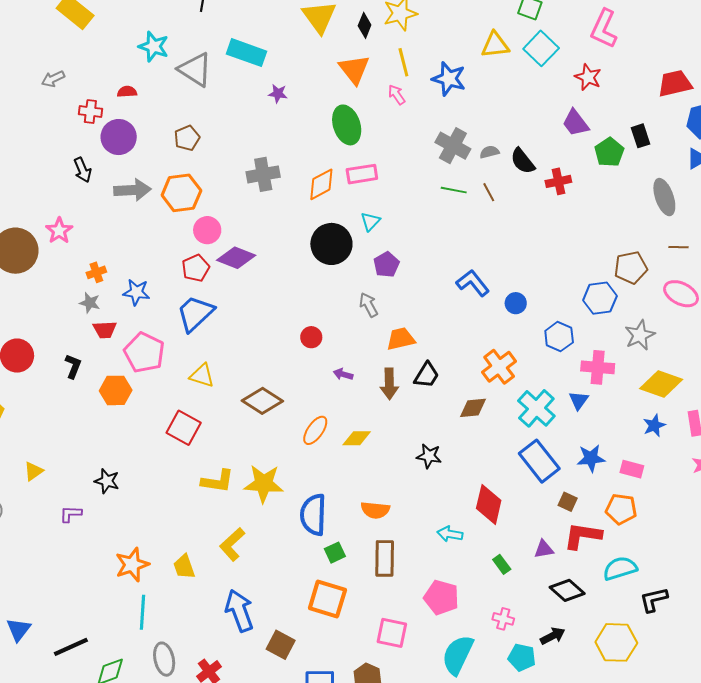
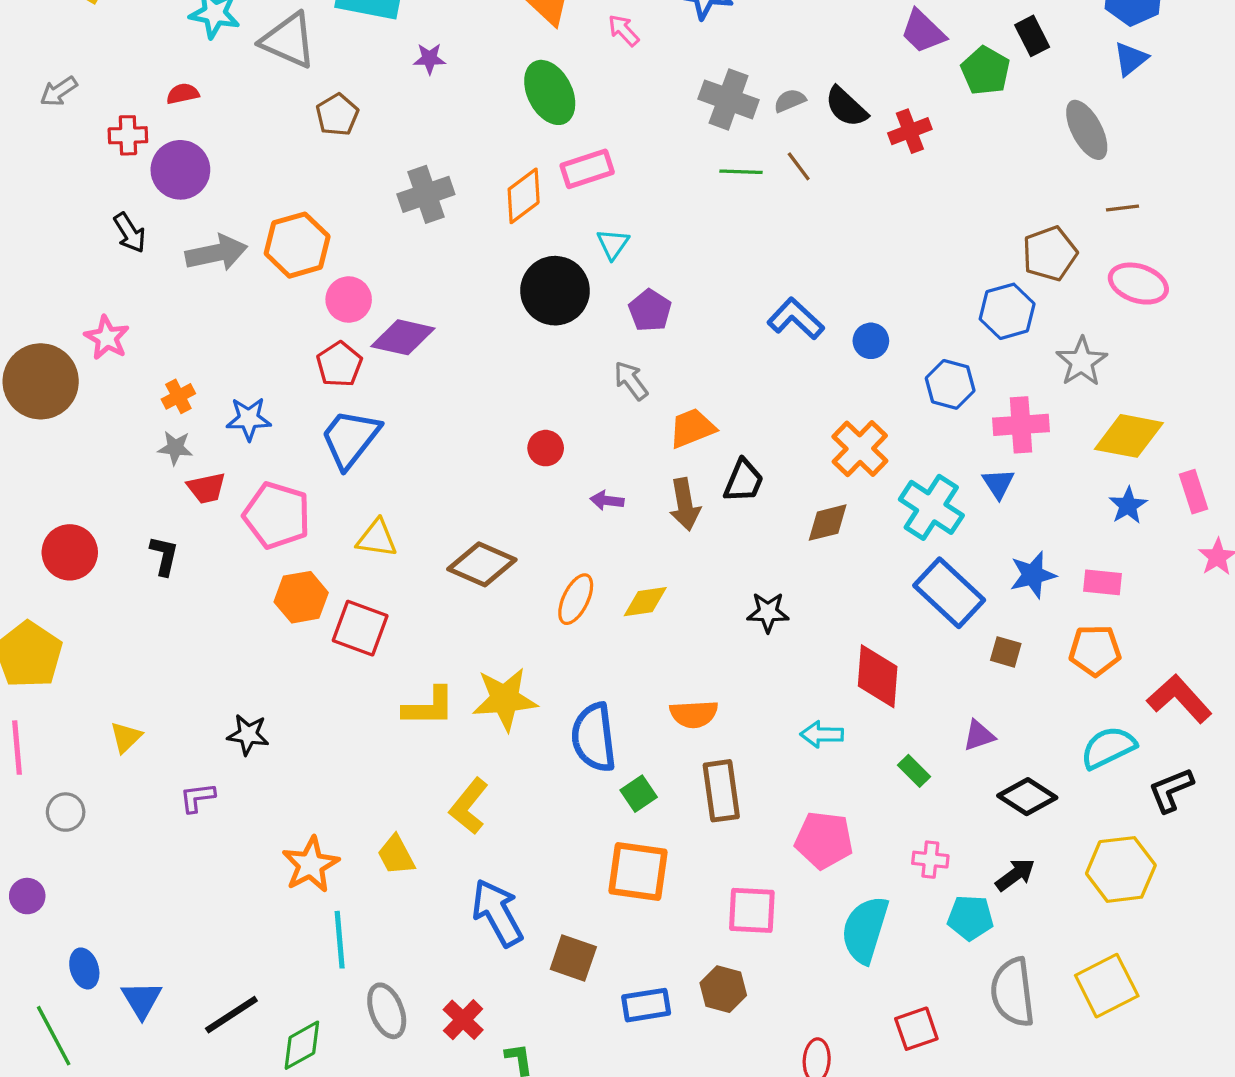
brown pentagon: (187, 138) -> (337, 115), moved
orange hexagon: (116, 390) -> (301, 597), moved
red L-shape: (583, 536) -> (1179, 699), moved, turned 48

